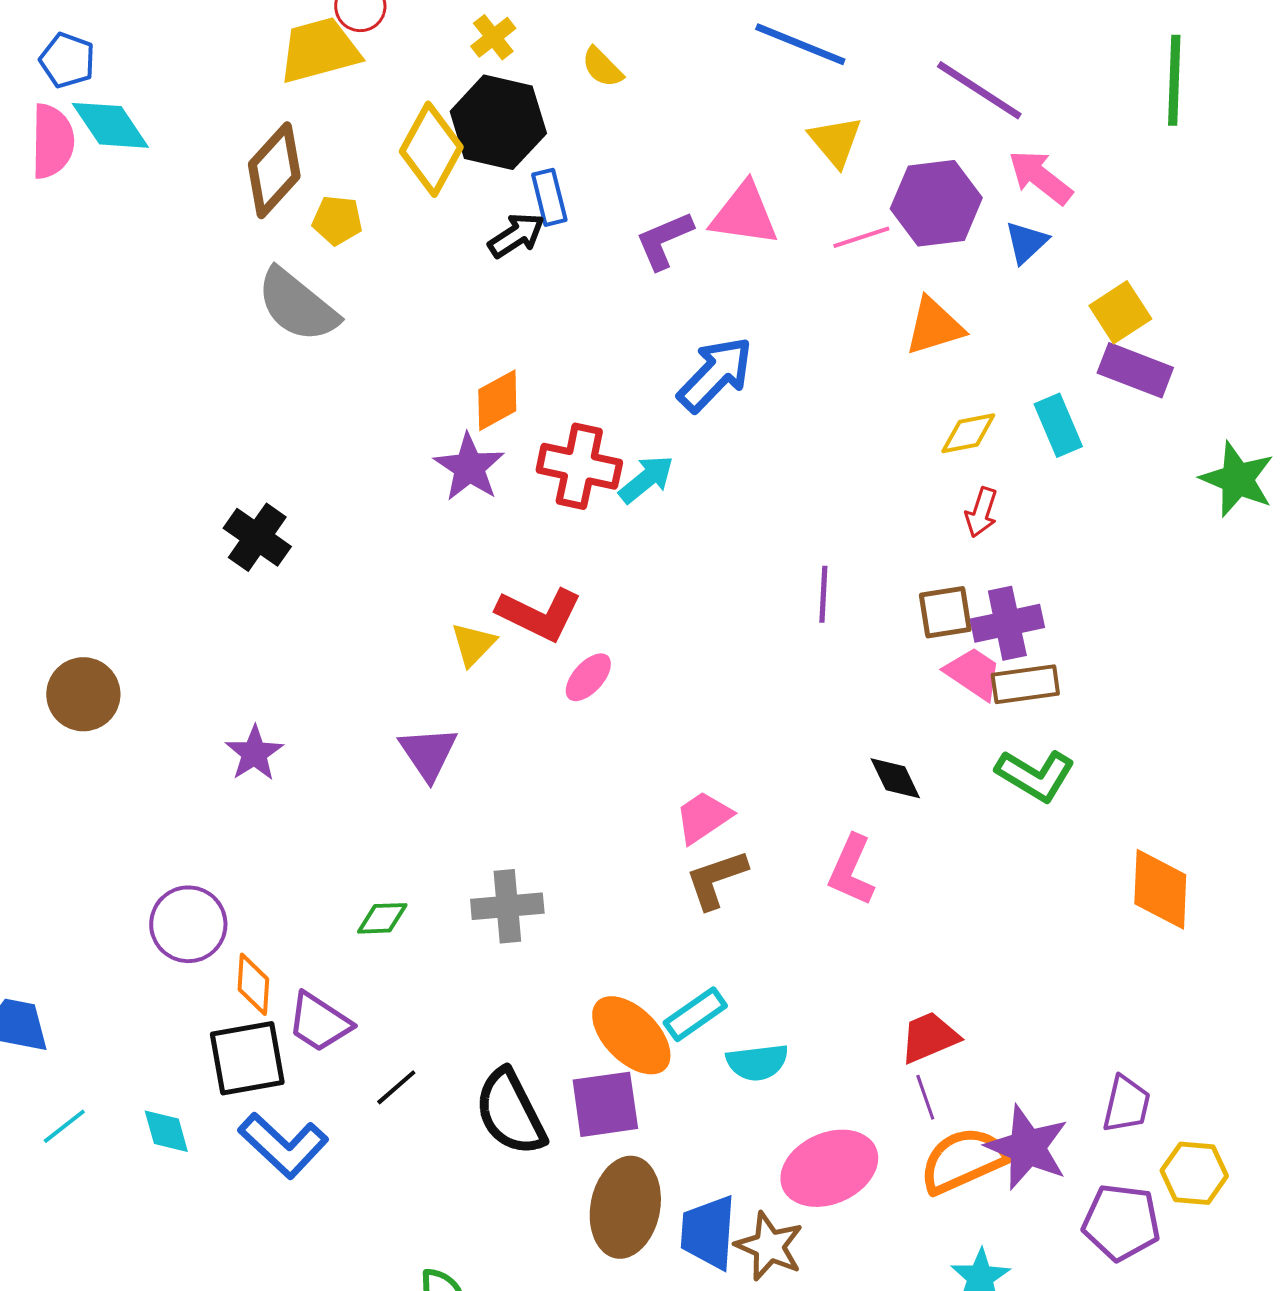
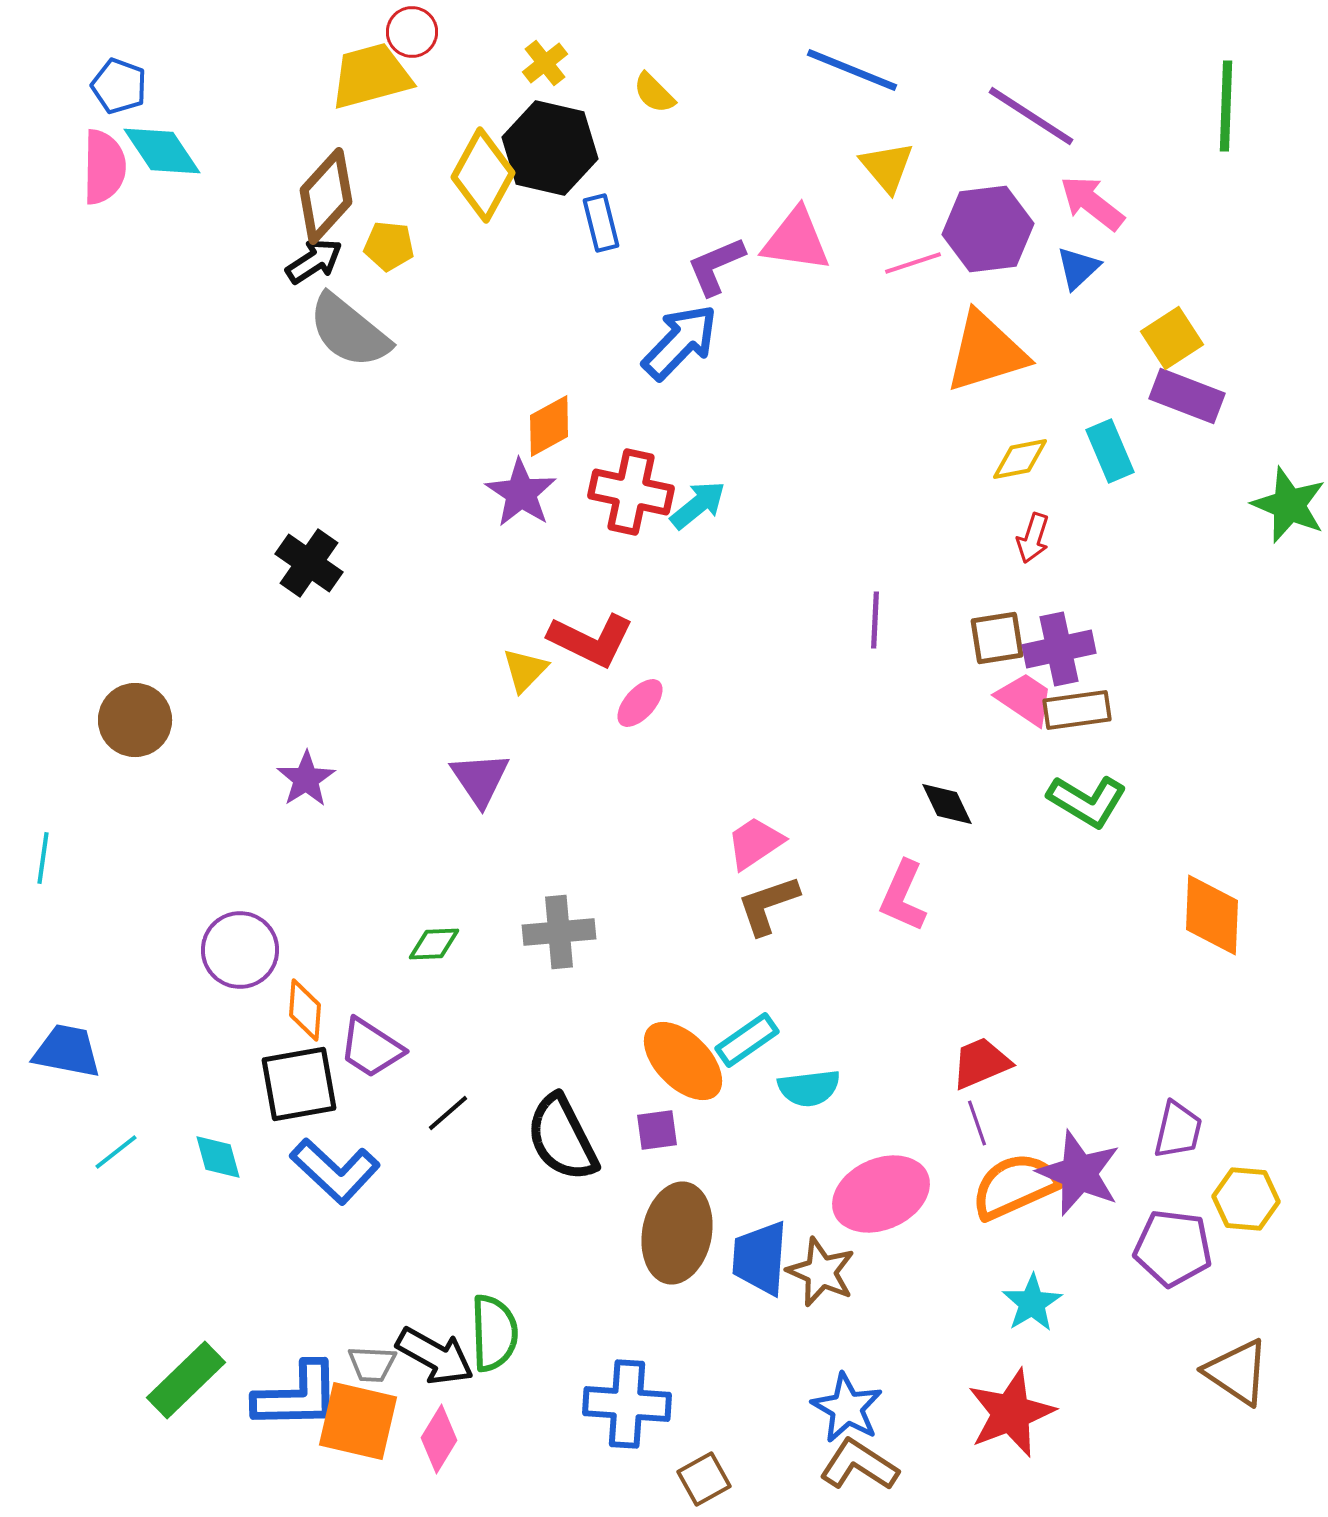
black arrow: (516, 235) -> (314, 261), moved
orange triangle: (934, 326) -> (986, 352), size x1.4
blue arrow: (715, 374) -> (680, 342), moved
purple square: (605, 1104) -> (657, 1130), size x0.6

